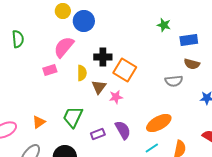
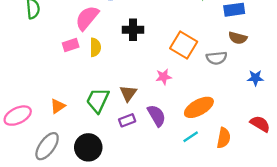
orange square: (125, 70) -> (184, 45), moved
yellow semicircle: (82, 73) -> (95, 47), moved
brown triangle: (99, 87) -> (128, 93), moved
pink star: (116, 97) -> (164, 77), moved

